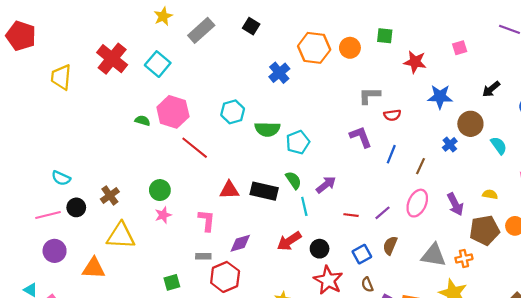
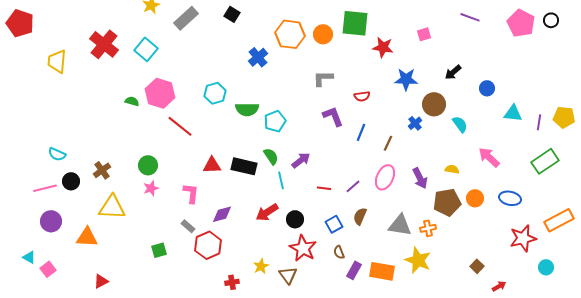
green square: (385, 36) -> (355, 23), size x1.8
gray L-shape: (369, 96) -> (323, 78), moved
gray rectangle: (203, 256) -> (188, 226), turned 40

